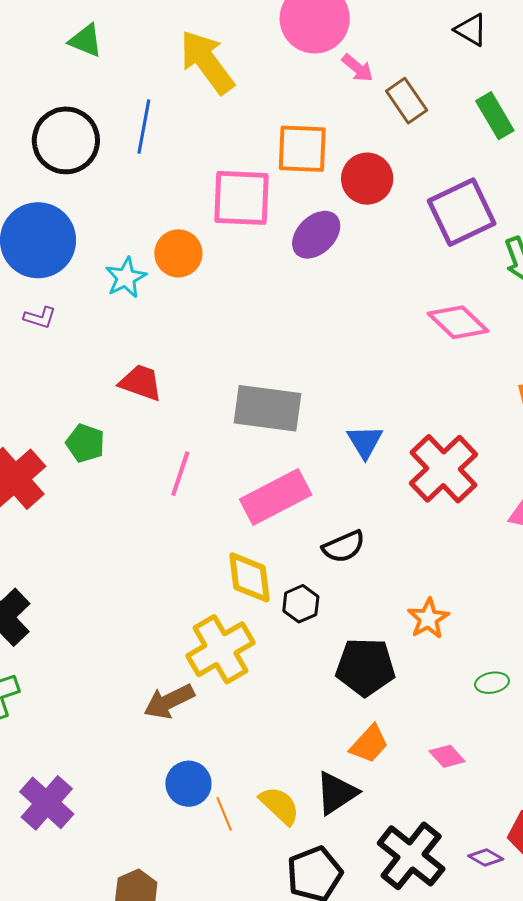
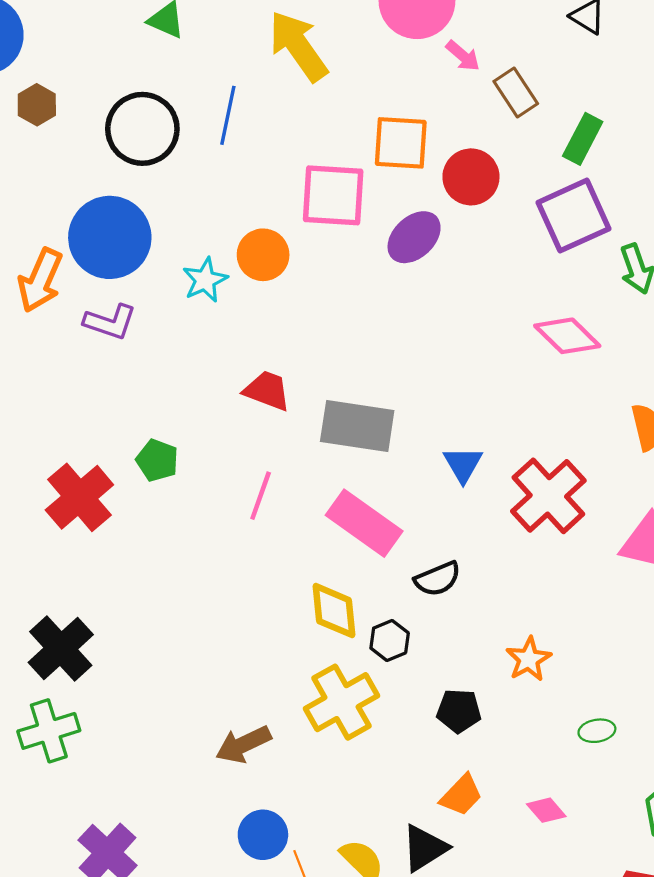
green rectangle: (495, 116) -> (583, 139), moved, turned 57
purple L-shape: (40, 318) -> (110, 322), size x1.5
red trapezoid: (141, 383) -> (267, 391), moved
pink rectangle: (276, 497) -> (364, 523), turned 62
yellow cross: (220, 649) -> (342, 702), moved
black pentagon: (365, 667) -> (459, 711), size x0.7

